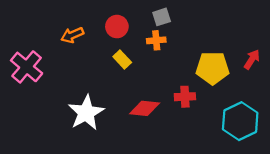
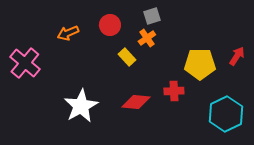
orange cross: (156, 40) -> (147, 38), turned -30
yellow rectangle: (122, 59) -> (127, 57), moved

